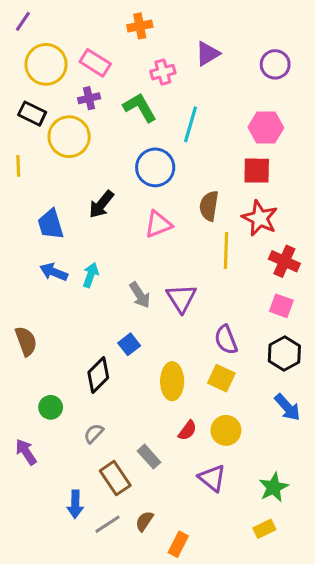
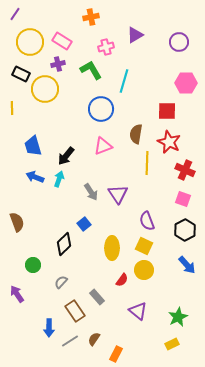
pink hexagon: (266, 127) -> (186, 83), moved
black arrow: (101, 204) -> (66, 156), moved
yellow circle: (226, 430) -> (144, 270), moved

